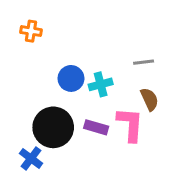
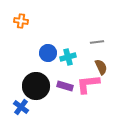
pink L-shape: (130, 124) -> (88, 84), turned -100

